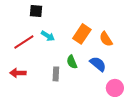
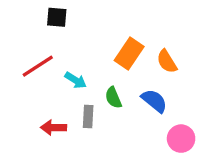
cyan arrow: (48, 36) -> (76, 80), moved
red arrow: (18, 73) -> (54, 128), moved

